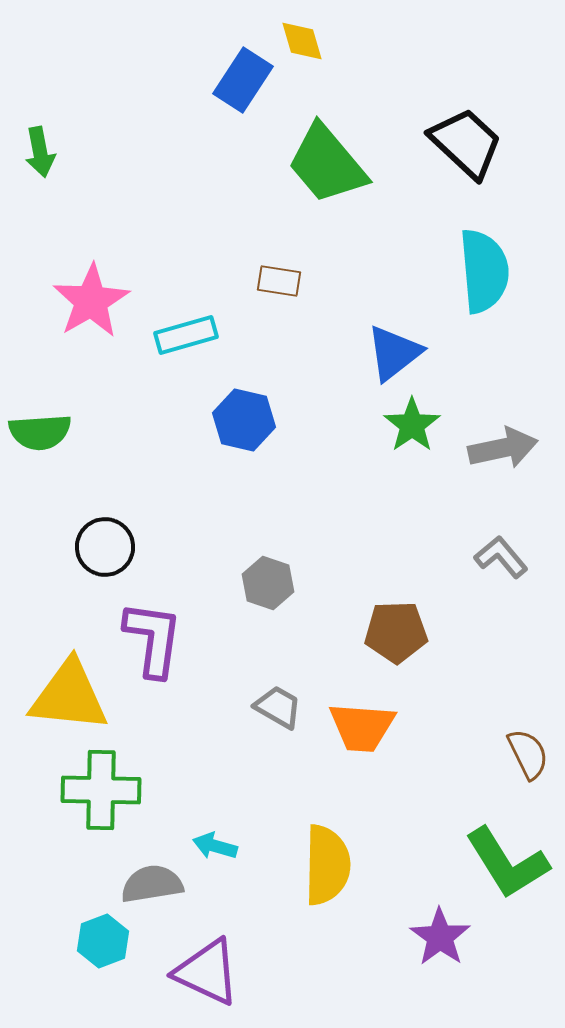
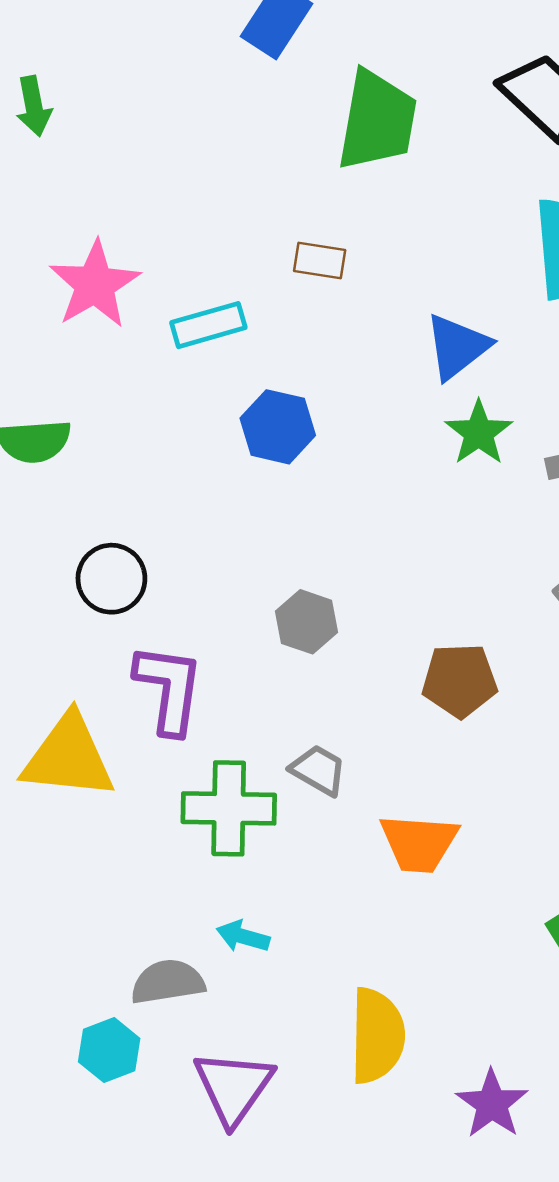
green trapezoid: (327, 164) -> (377, 121), turned -130
orange trapezoid: (362, 727) -> (419, 843), moved
green cross: (101, 790) -> (229, 808), moved
yellow semicircle: (327, 865) -> (377, 1036), moved
purple star: (440, 937) -> (492, 1104), moved
purple triangle: (207, 972) -> (234, 1087), turned 40

